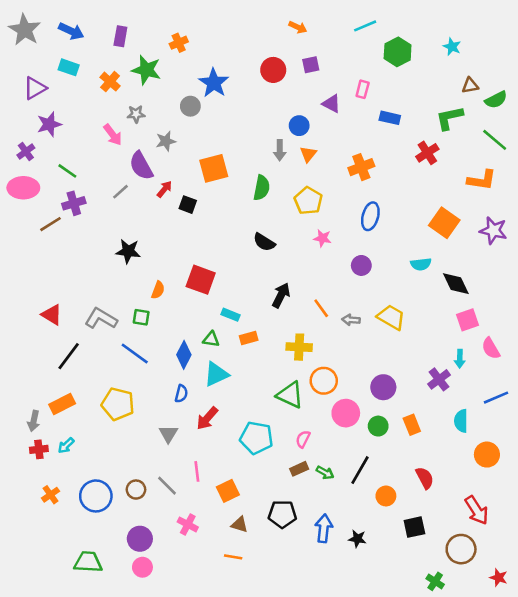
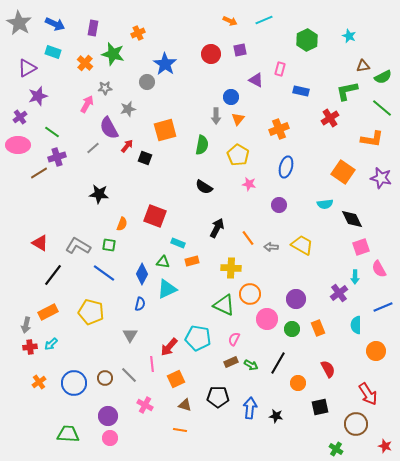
cyan line: (365, 26) -> (264, 20), moved
pink arrow: (113, 135) -> (87, 104), turned -114
red arrow: (207, 418) -> (169, 347), moved

